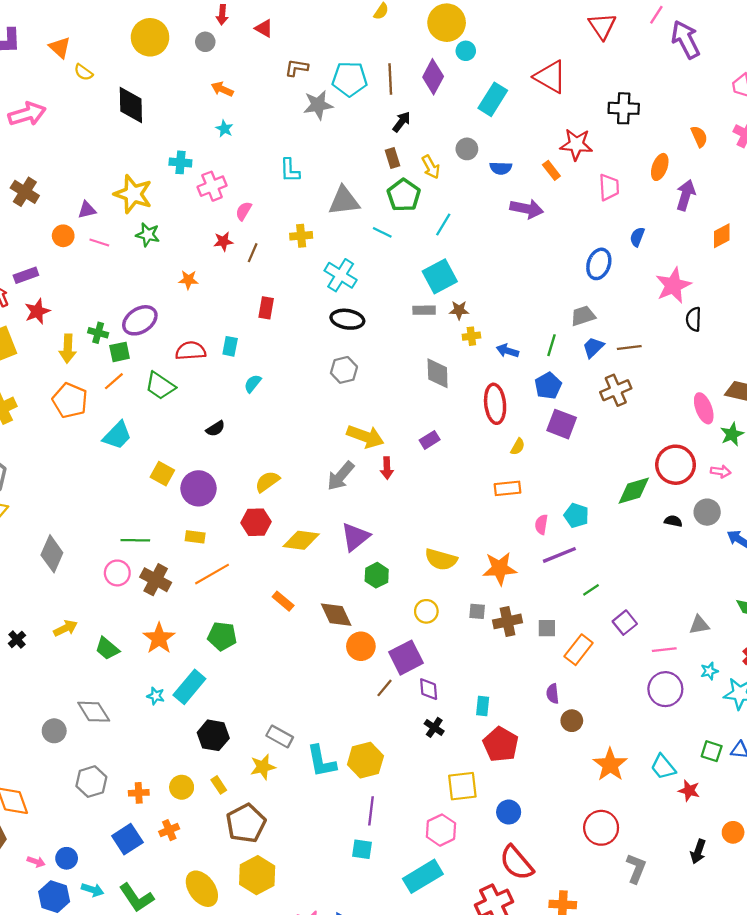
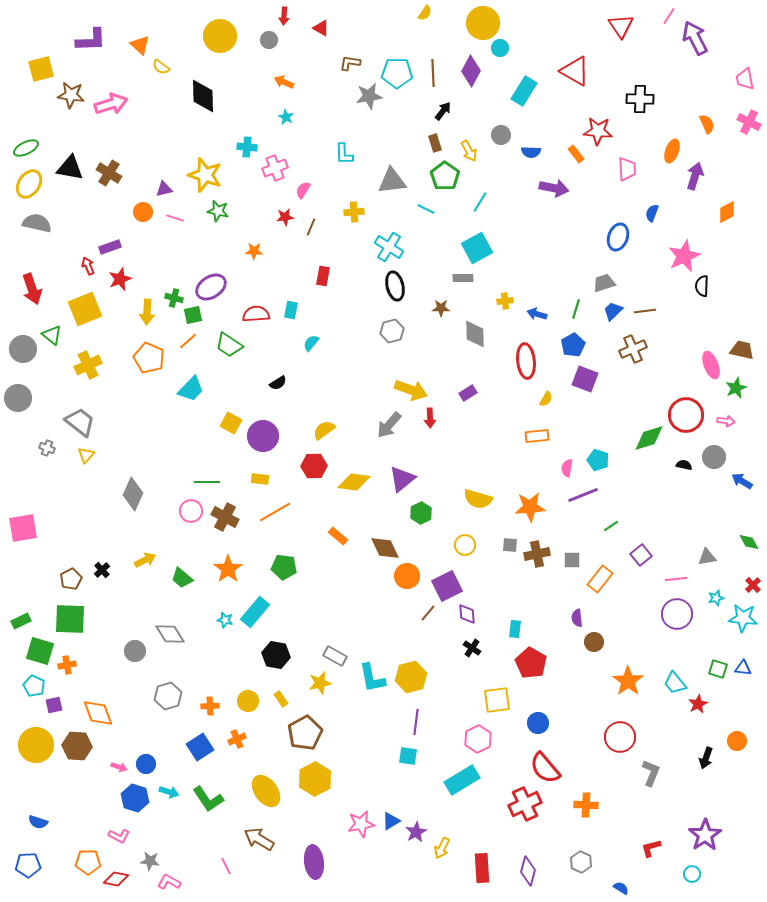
brown star: (459, 310) -> (441, 308), moved
black ellipse: (347, 319) -> (395, 286), turned 68
red star: (689, 791) -> (698, 704), turned 30

